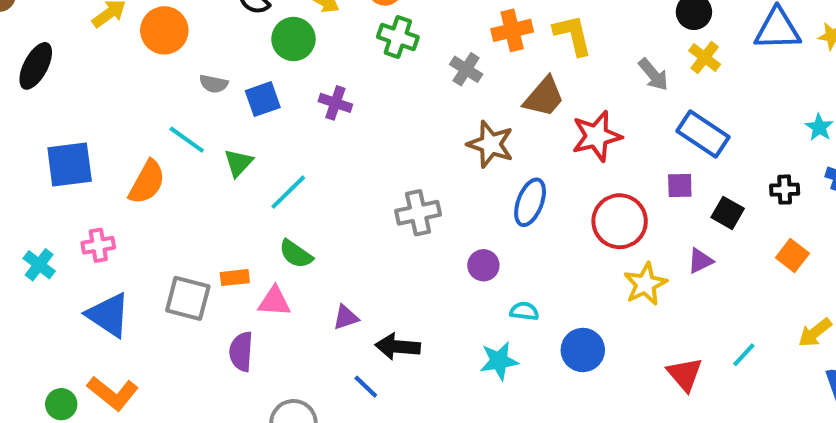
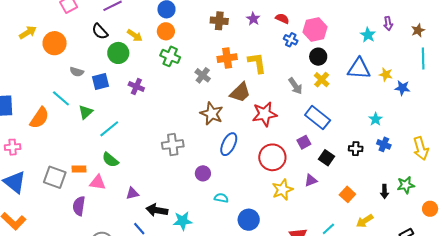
purple square: (680, 186) -> (304, 142), turned -32
orange square: (792, 255) -> (347, 194), moved
cyan star: (499, 361) -> (183, 221), moved

